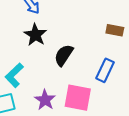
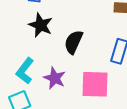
purple star: (45, 100) -> (55, 78), moved

